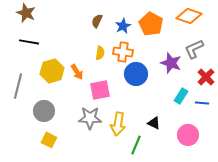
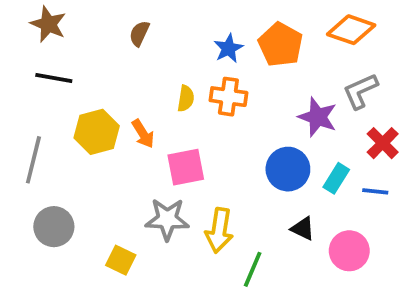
brown semicircle: (97, 21) -> (139, 33), moved
blue circle: (136, 74) -> (288, 169), moved
gray circle: (44, 111) -> (54, 227), moved
black triangle: (154, 123) -> (303, 229), moved
yellow square: (49, 140) -> (121, 260), moved

